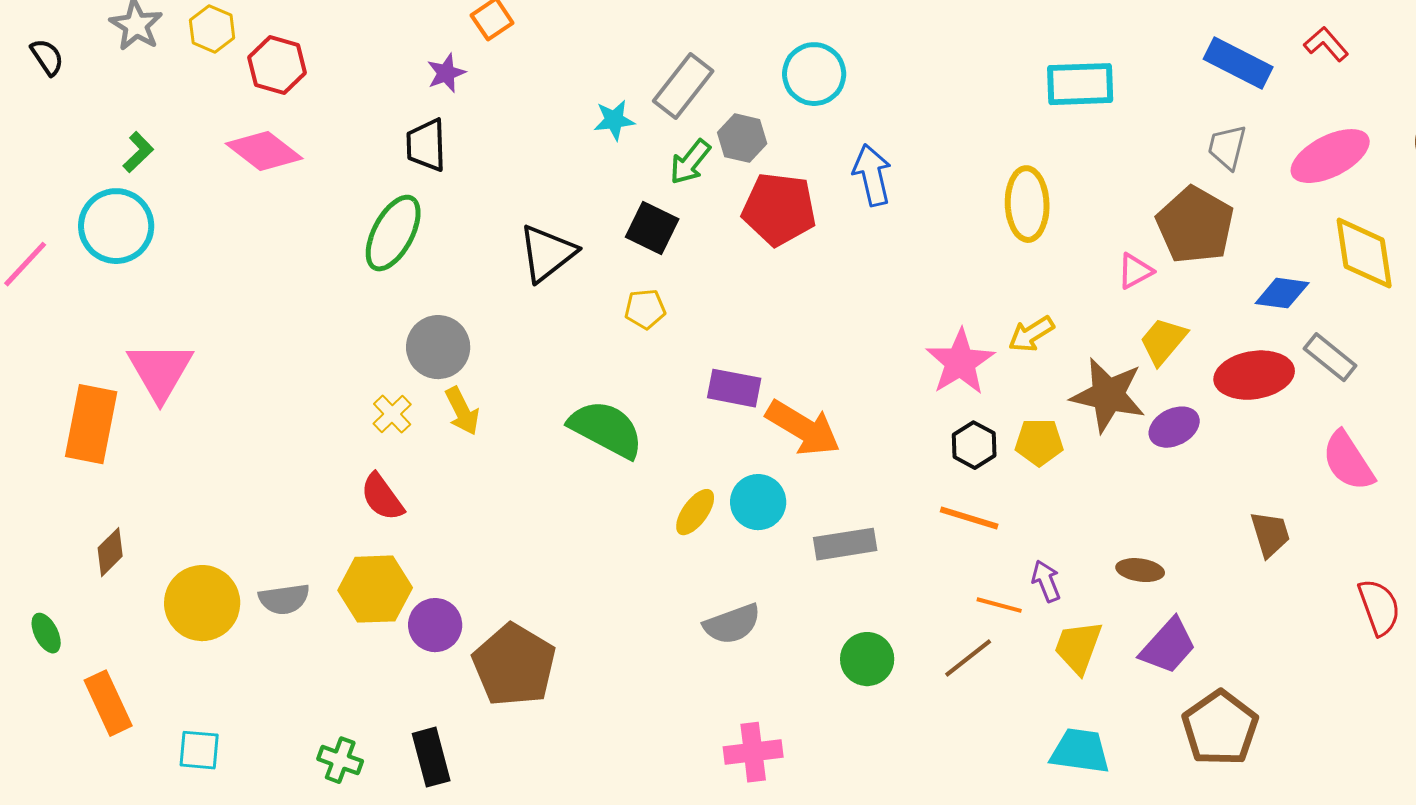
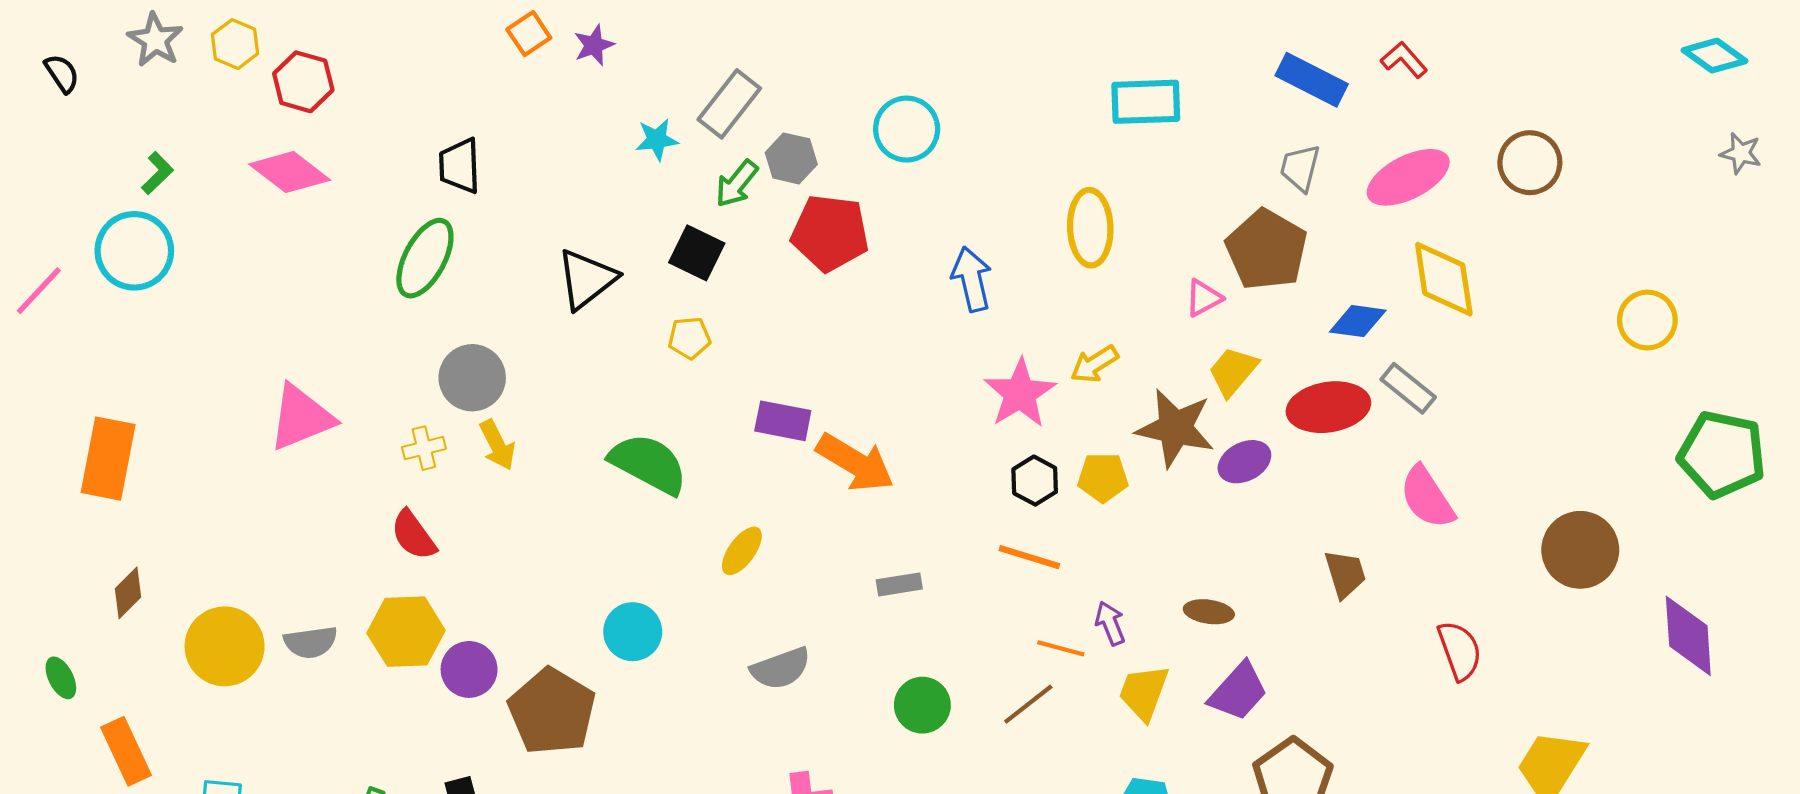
purple star: (446, 73) -> (594, 45), moved
cyan circle: (814, 74) -> (907, 129), moved
blue arrow: (872, 175) -> (972, 279), moved
pink triangle: (160, 371) -> (301, 418), moved, turned 38
yellow cross: (392, 414) -> (424, 448), turned 30
cyan circle: (758, 502) -> (633, 632), moved
gray rectangle: (845, 544) -> (899, 584), size x0.7

